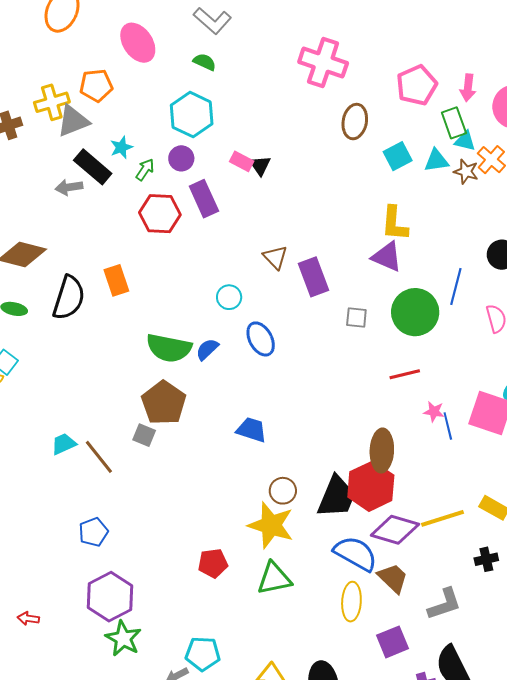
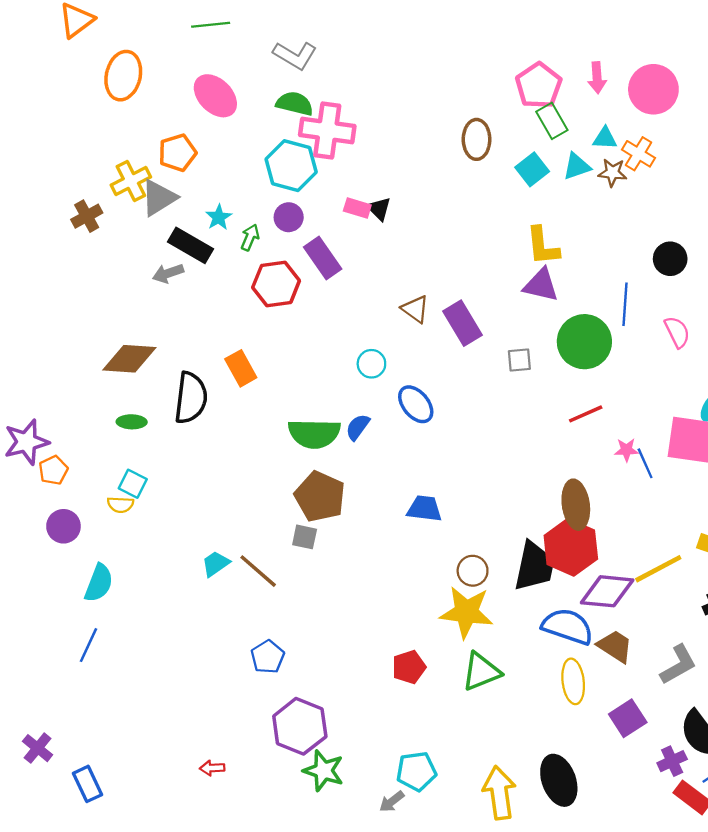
green semicircle: (205, 62) -> (295, 104), size x1.4
pink cross: (323, 62) -> (327, 131), moved
green rectangle: (454, 123) -> (552, 121), moved

